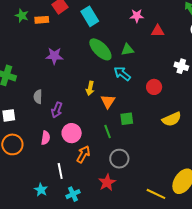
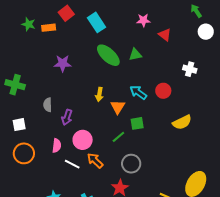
red triangle: (158, 31) -> (165, 35), turned 40
cyan arrow: (122, 74) -> (138, 92), moved
green line: (108, 131) -> (118, 137), turned 72
orange arrow: (83, 154) -> (95, 161), turned -72
white line: (60, 171) -> (72, 164), moved, turned -49

